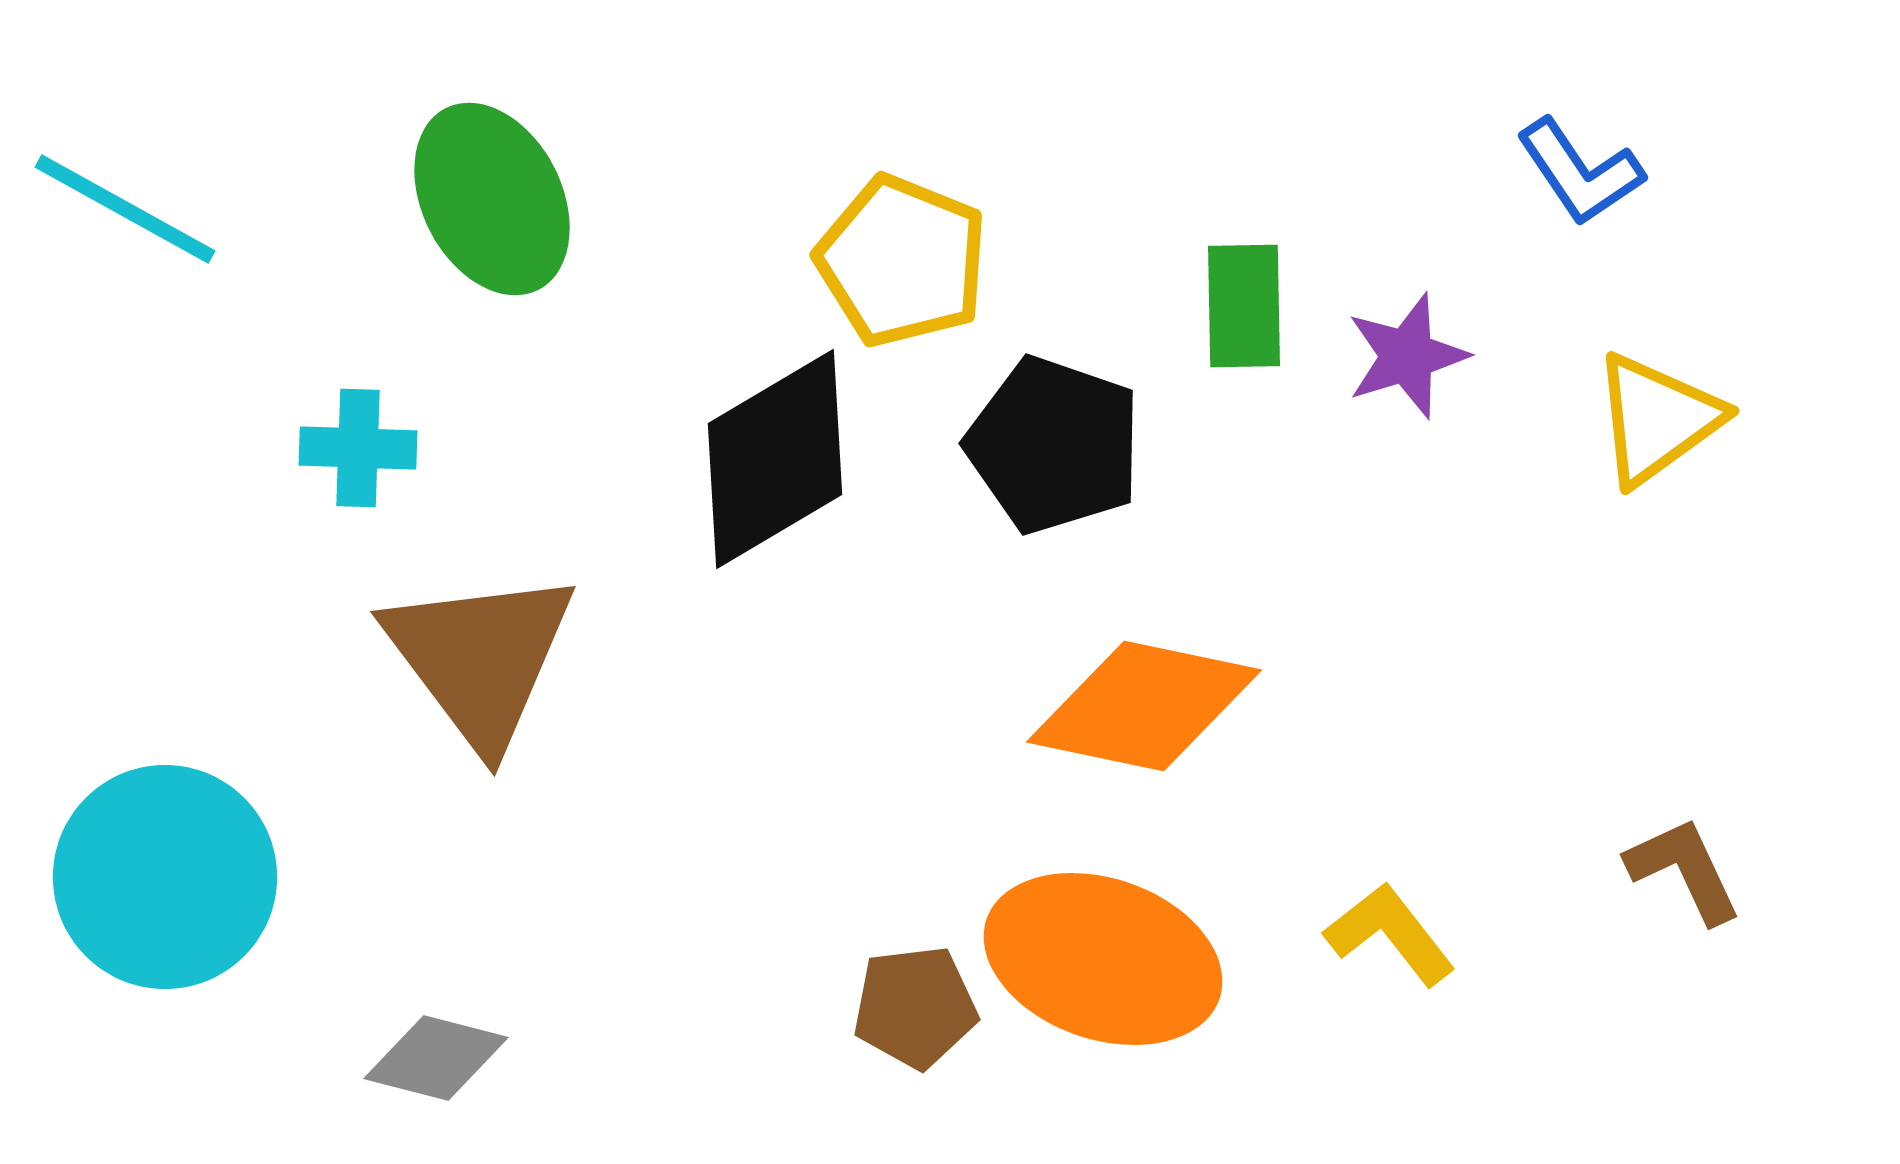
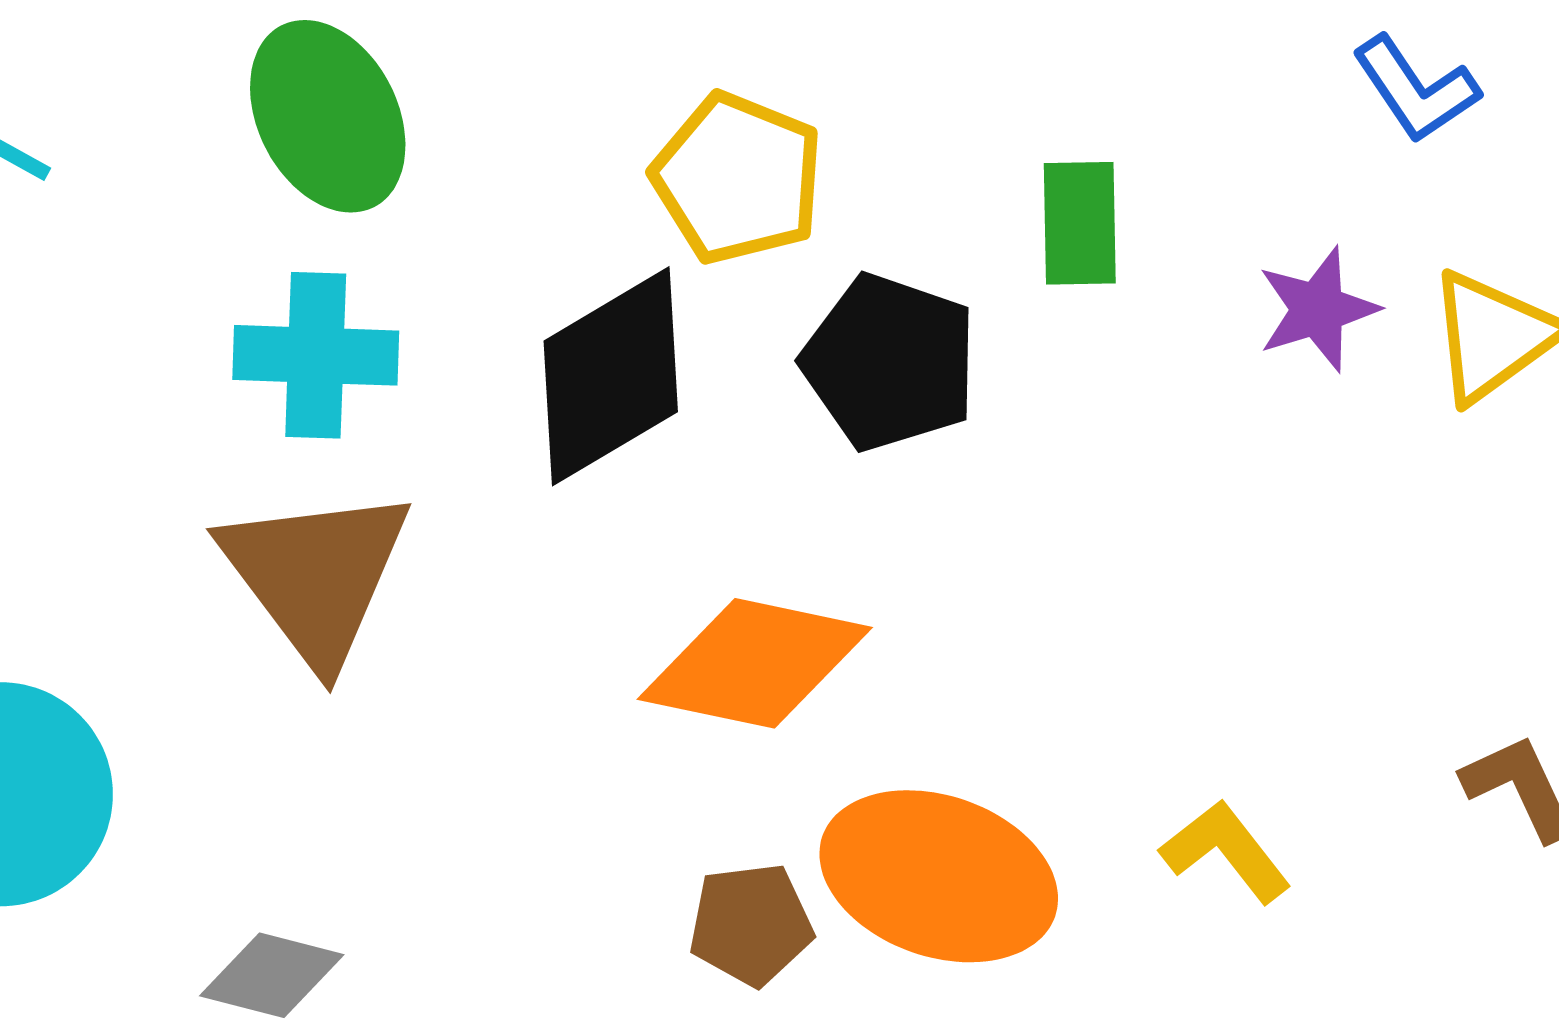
purple star: (1407, 356) -> (1318, 309), moved
cyan cross: (358, 448) -> (316, 355), moved, size x1.4
orange diamond: (1144, 706) -> (755, 663), moved

